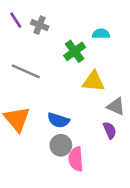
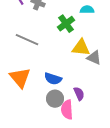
gray triangle: (116, 106) -> (94, 58), moved
purple semicircle: (110, 130) -> (79, 94), moved

